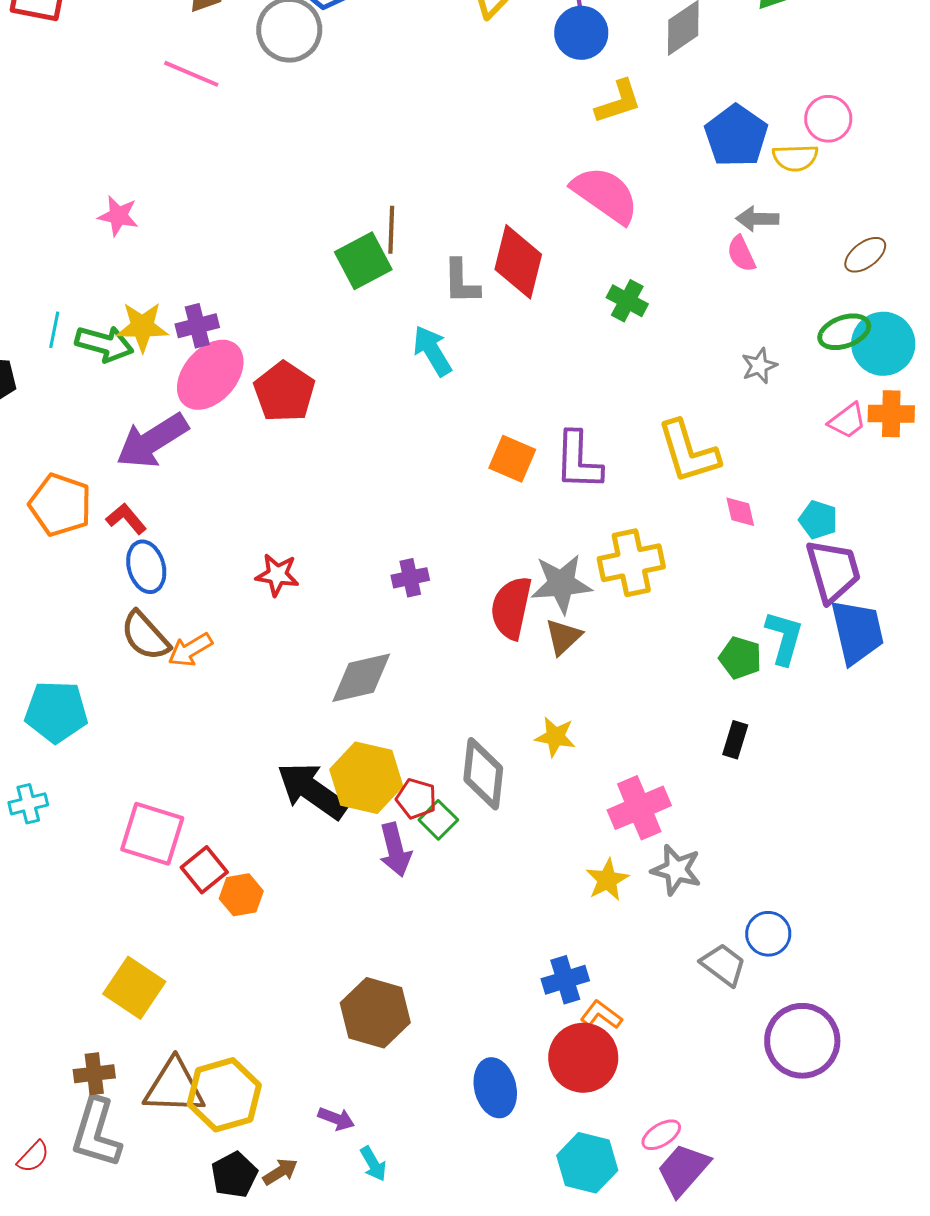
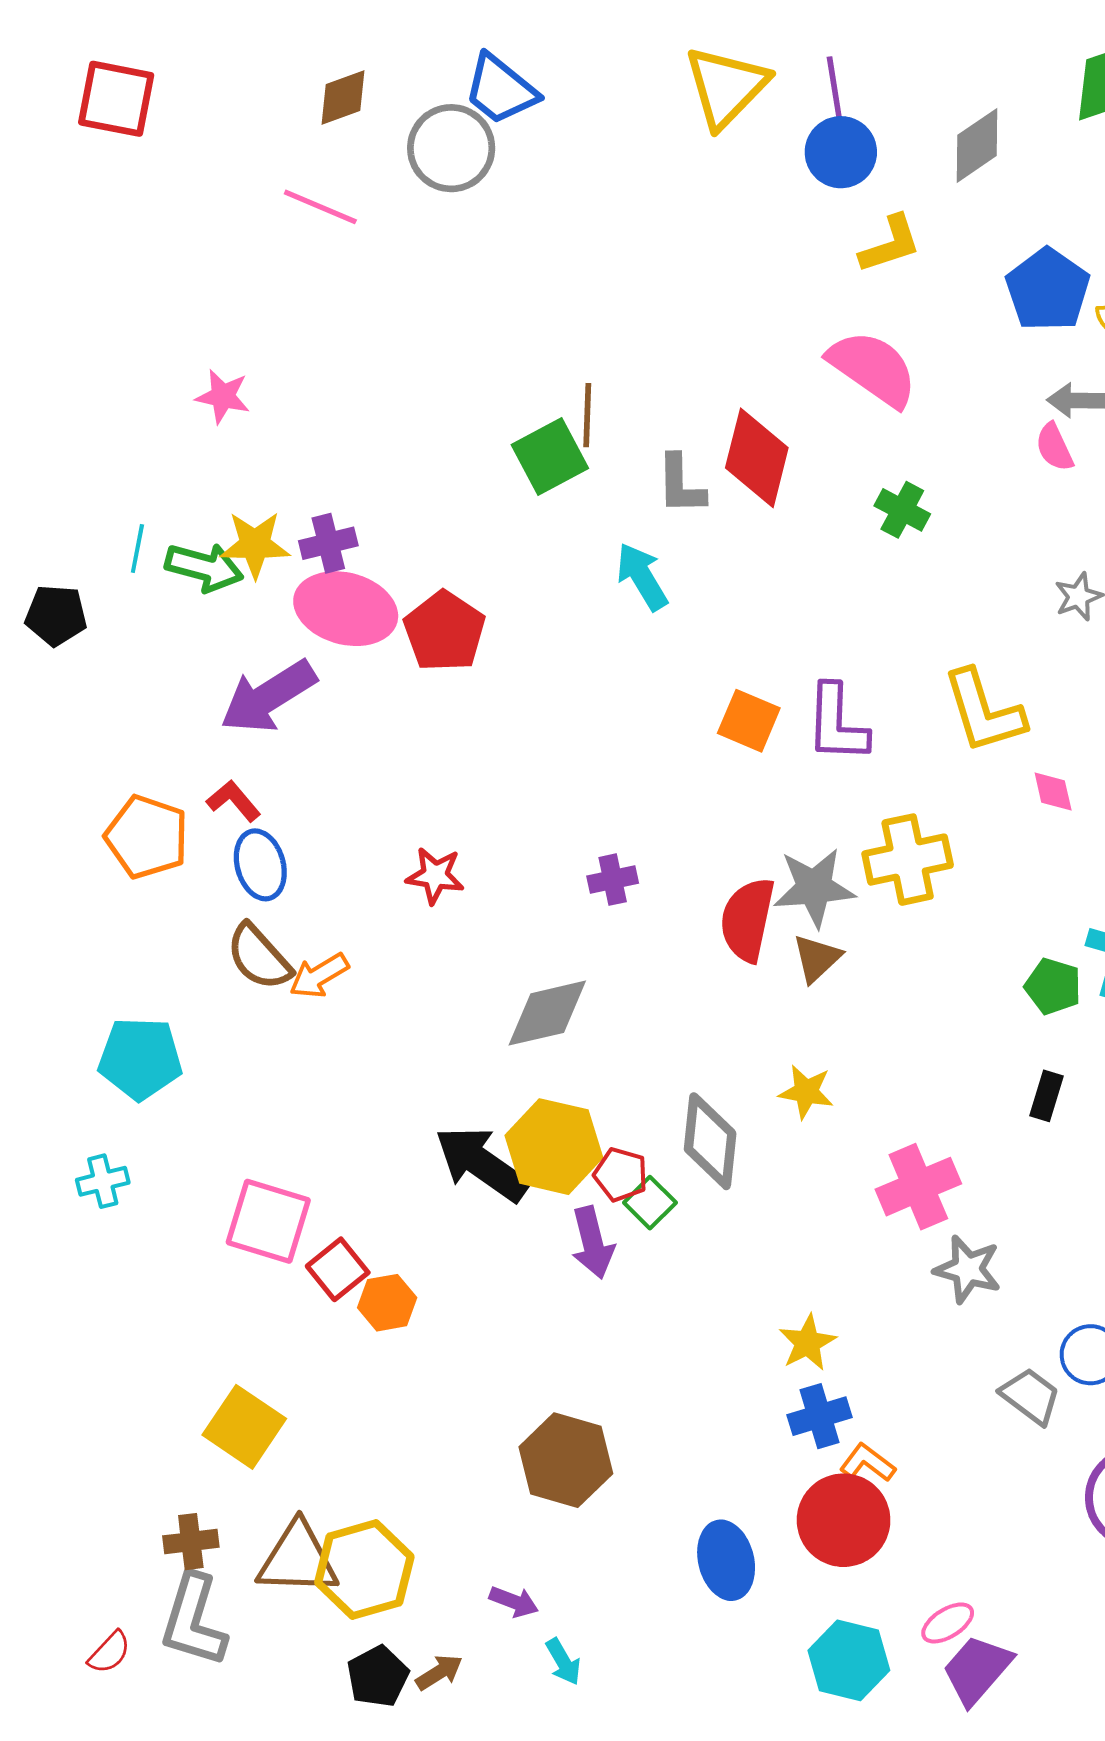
pink ellipse: (210, 375) -> (346, 609), turned 64
orange pentagon: (60, 505) -> (147, 837), moved
yellow star: (607, 880) -> (807, 1343), moved

